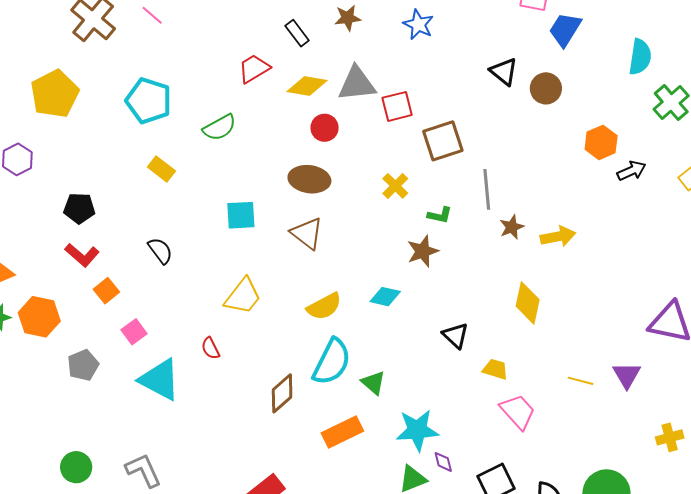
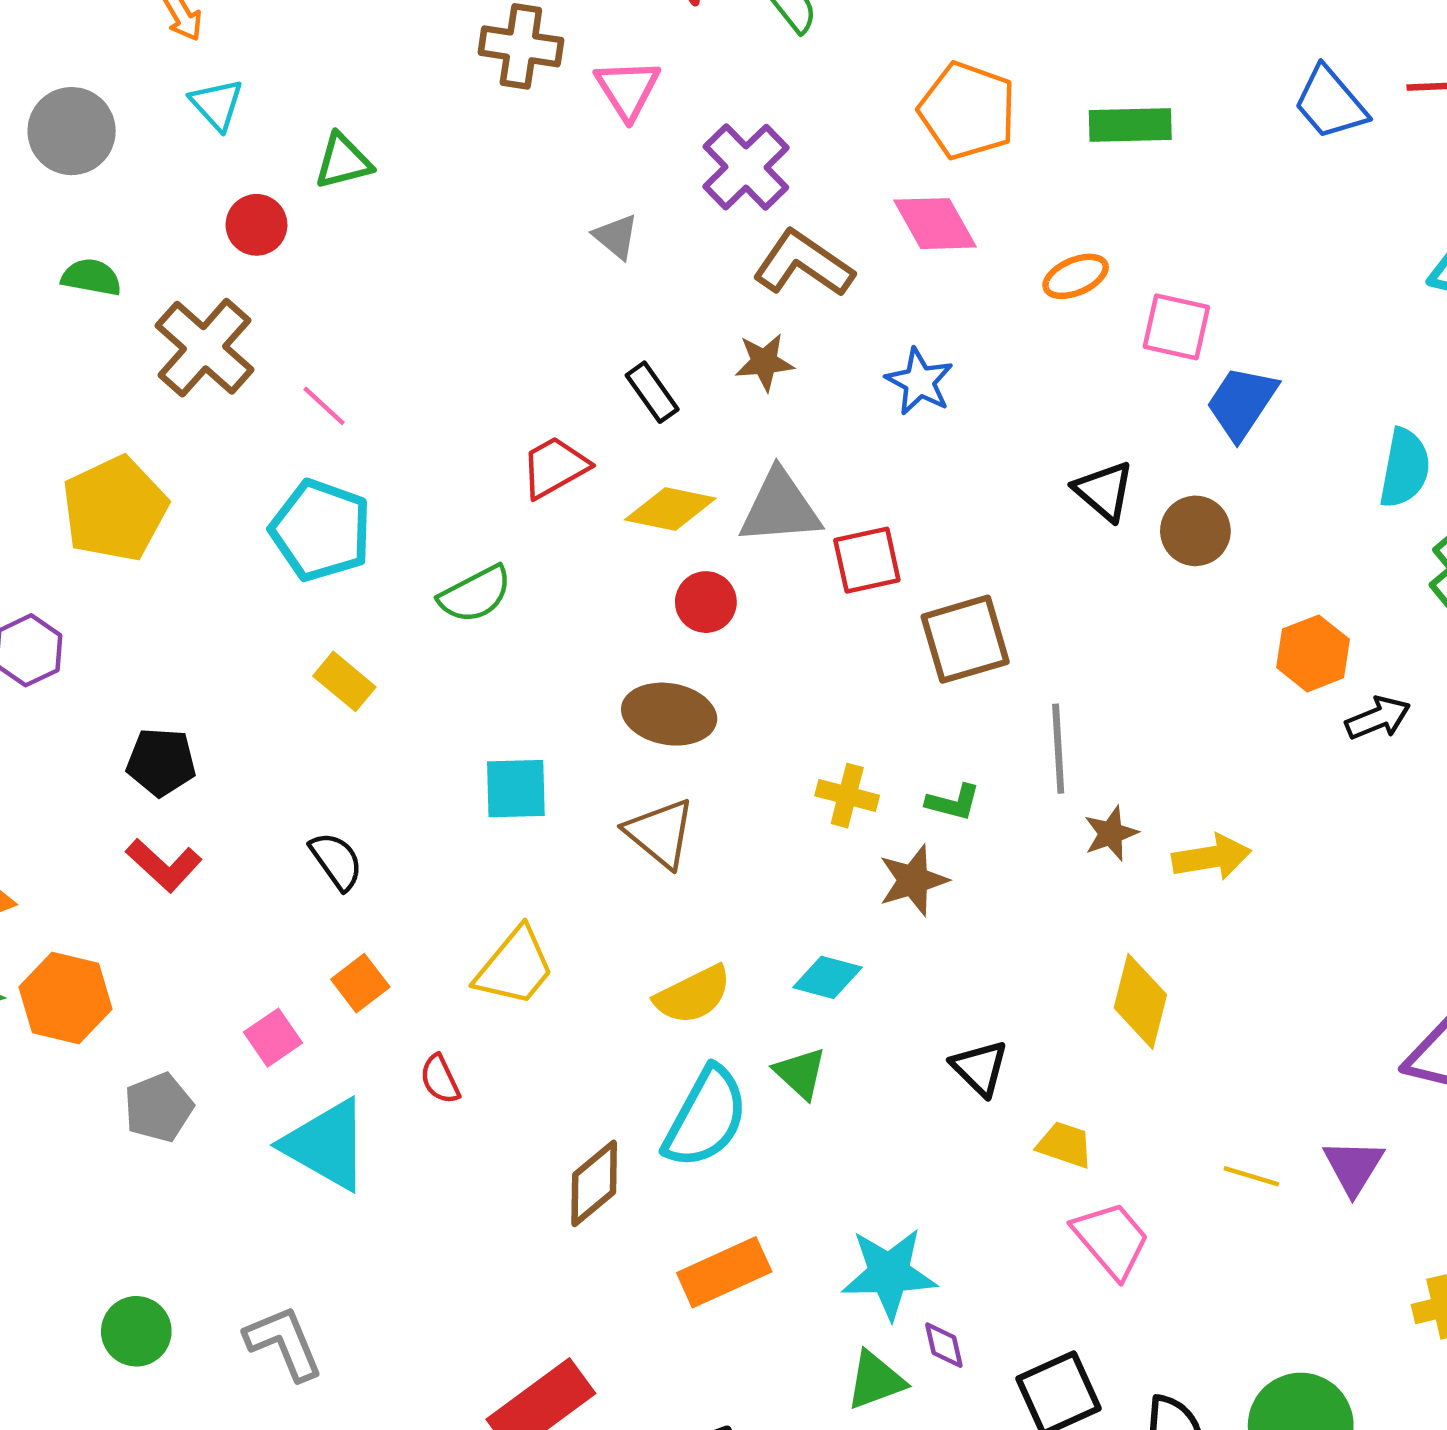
pink line: (152, 15) -> (324, 406), moved
yellow cross: (395, 186) -> (847, 796), moved, turned -32
orange square: (106, 291) -> (360, 983), moved
green triangle: (373, 383) -> (800, 1073), moved

